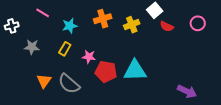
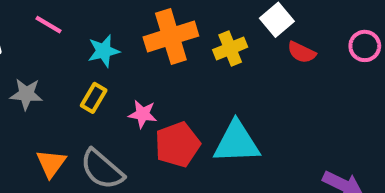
orange cross: (103, 19) -> (171, 36), size x1.4
red pentagon: (106, 72) -> (177, 145), turned -30

